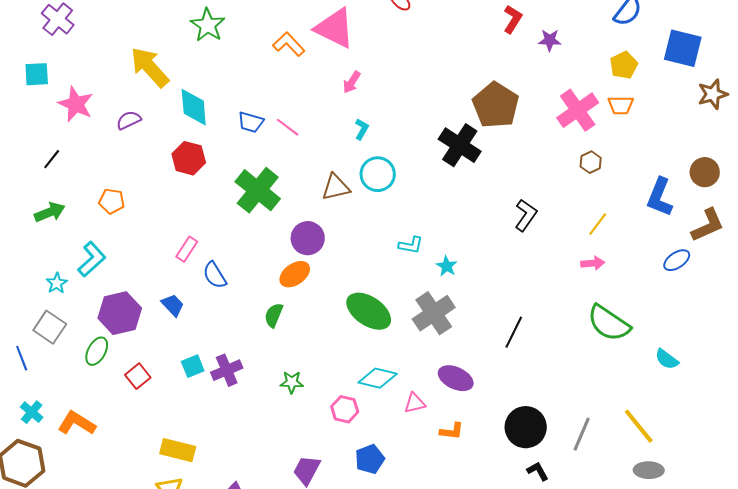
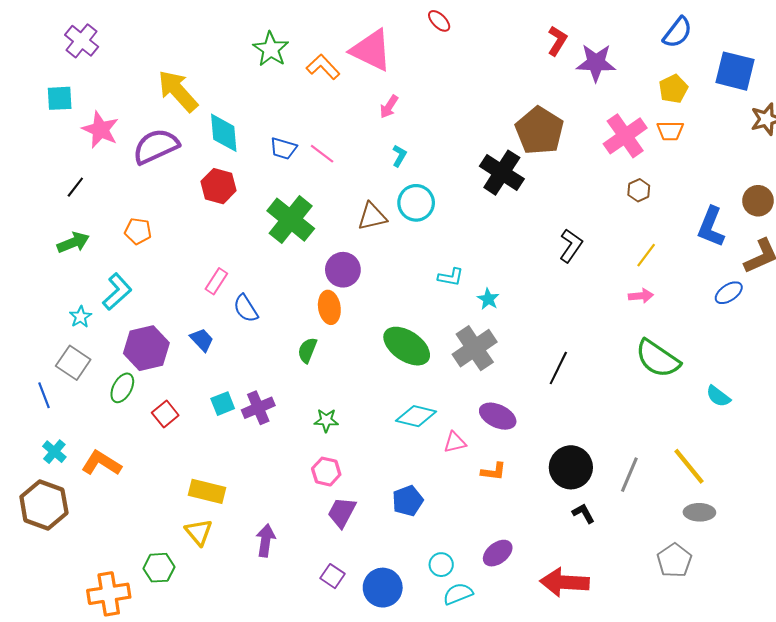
green star: (208, 25) -> (271, 49), moved
purple star: (550, 40) -> (596, 63), size x1.6
purple semicircle: (129, 120) -> (156, 146), size x1.8
orange ellipse: (295, 274) -> (329, 307), turned -64
pink hexagon: (345, 409) -> (326, 472), moved

